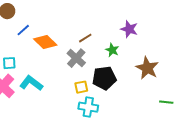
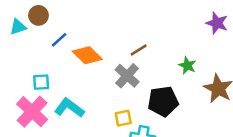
purple star: (129, 29) -> (217, 23), moved
green star: (112, 50) -> (187, 65), moved
yellow square: (81, 87) -> (123, 118), moved

